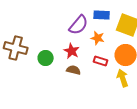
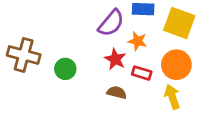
red star: (72, 51) -> (115, 59), moved
brown semicircle: (74, 70) -> (117, 92), moved

